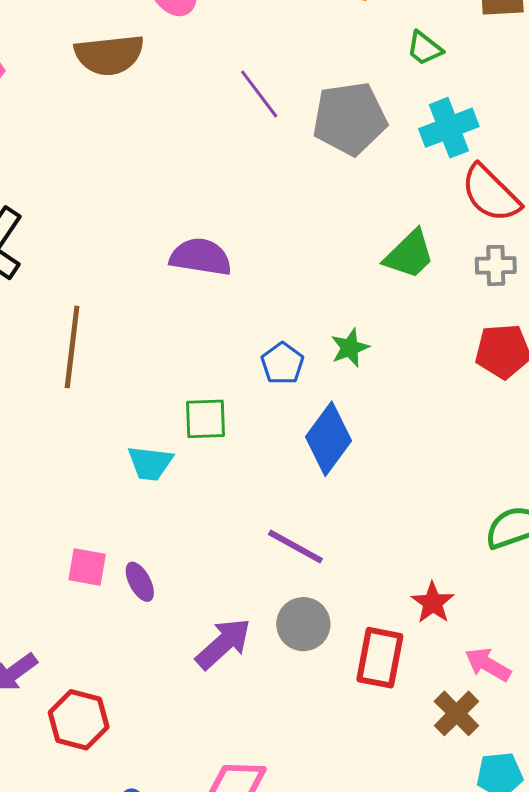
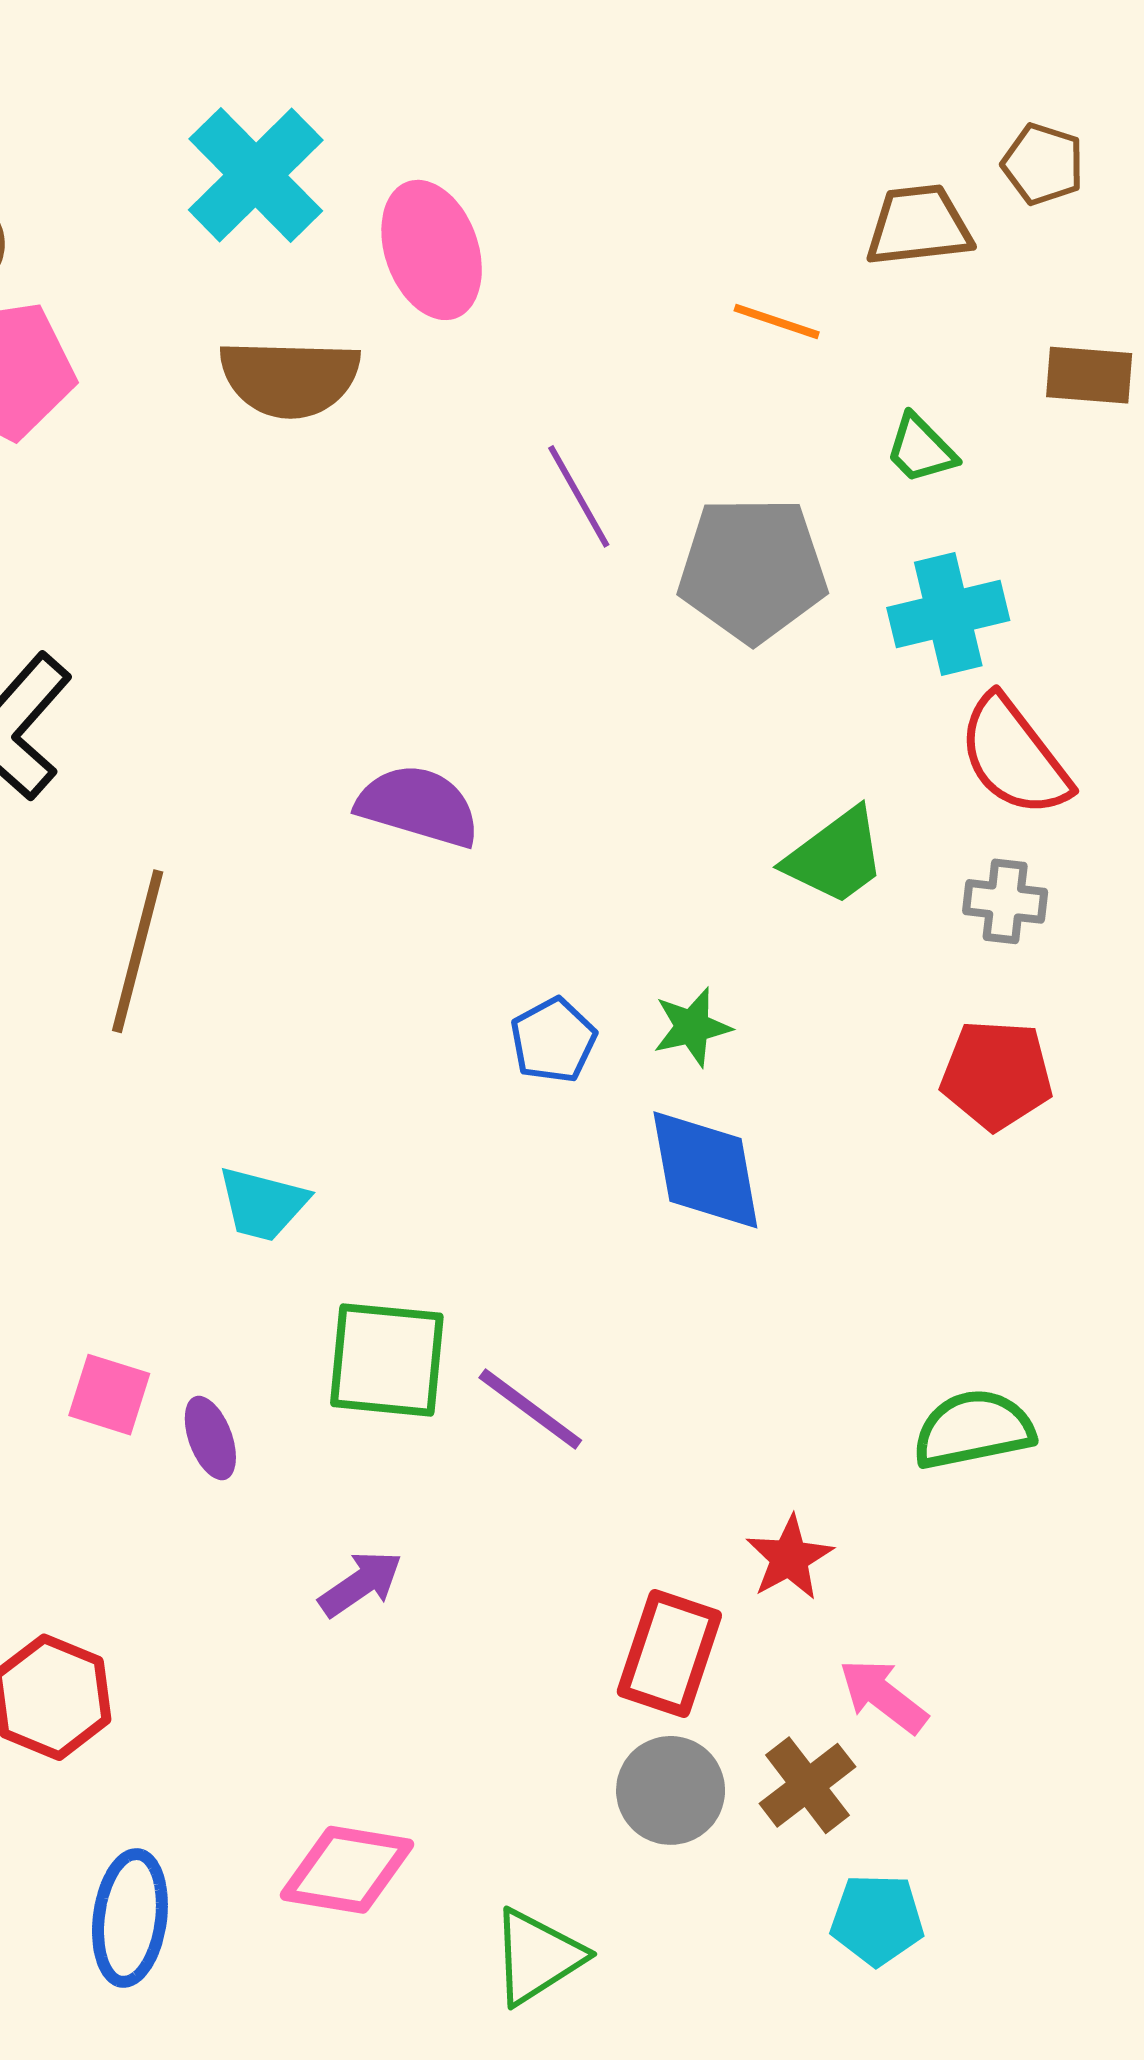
green square: (205, 419) -> (387, 1360), moved, size x1.4
blue diamond: (328, 439) -> (705, 1170), moved, turned -54
gray circle: (303, 624) -> (671, 1790), moved
purple arrow: (223, 644) -> (361, 1584), size x0.7

